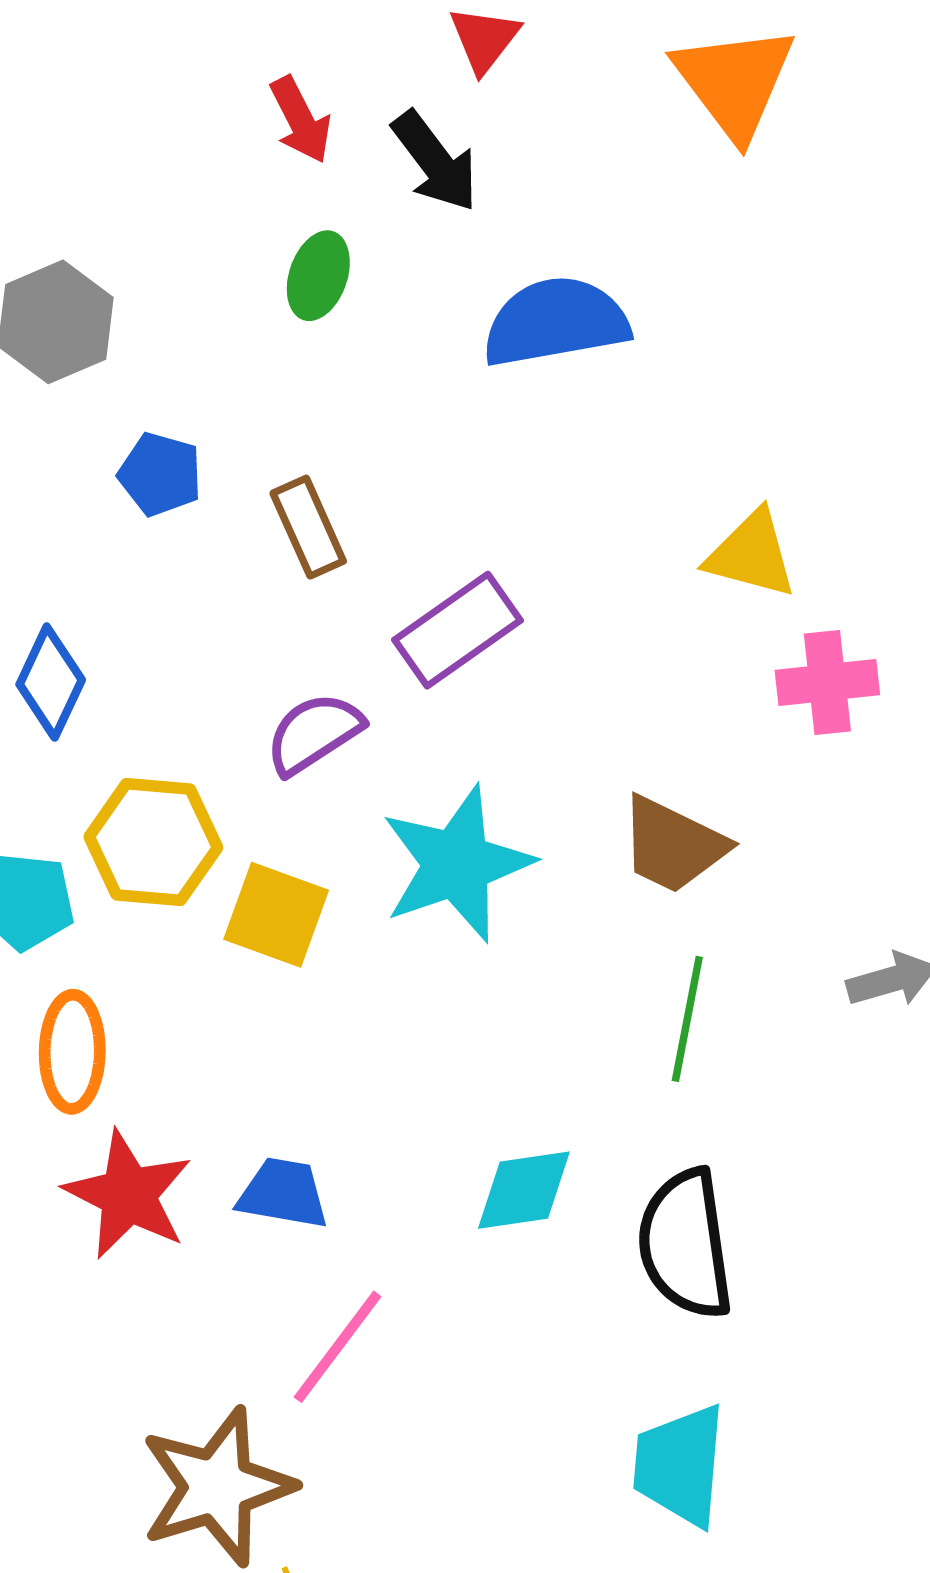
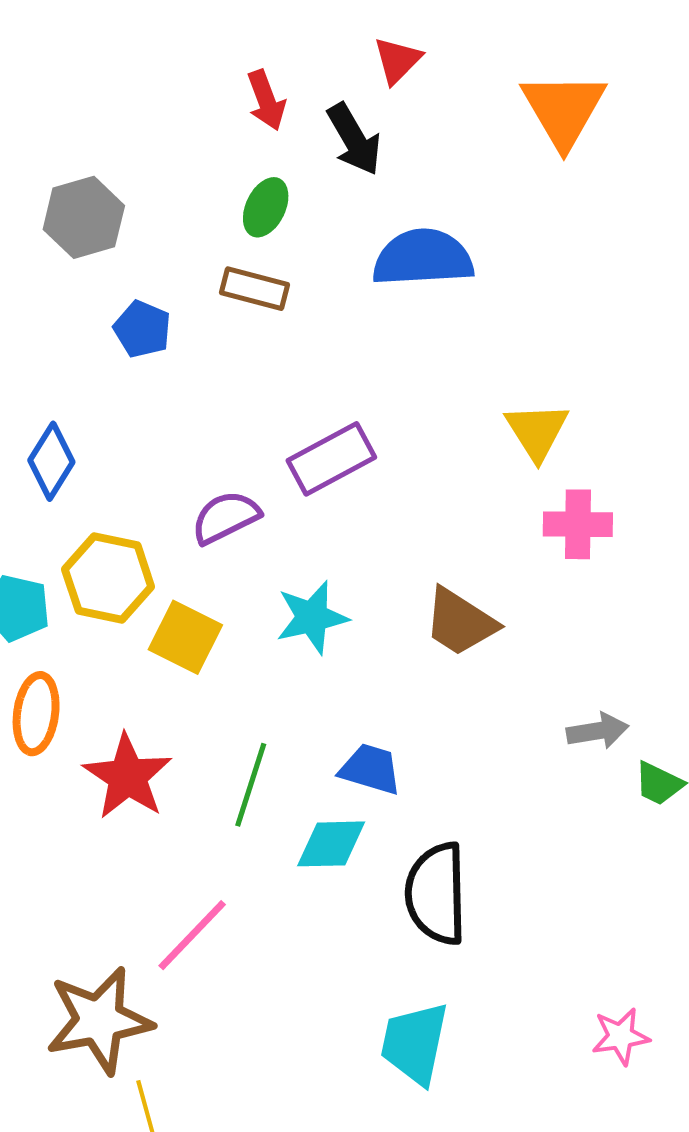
brown rectangle: (308, 527) -> (254, 289), moved, turned -58
yellow triangle: (751, 554) -> (537, 431), turned 36
cyan star: (457, 864) -> (312, 617), size x0.7
green line: (687, 1019) -> (251, 785), moved
blue trapezoid: (283, 1193) -> (370, 769), moved
red star: (128, 1195) -> (128, 777), moved

